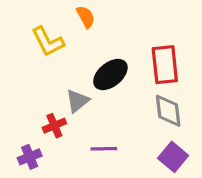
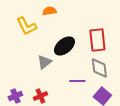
orange semicircle: (86, 17) -> (49, 11), turned -72
red cross: (54, 126) -> (40, 96), moved
purple line: (104, 149) -> (77, 81), moved

